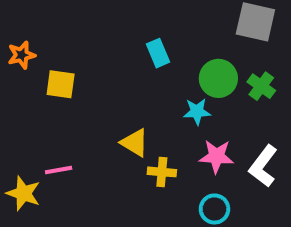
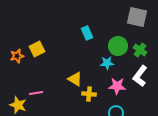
orange star: (22, 55) -> (17, 56), moved
yellow square: (61, 84) -> (37, 49), turned -35
white L-shape: (263, 166) -> (140, 76), moved

